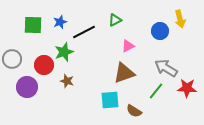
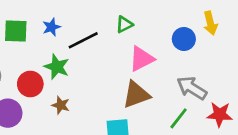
pink triangle: (128, 46) -> (141, 59), size x1.5
green star: (64, 52) -> (57, 67), turned -30

